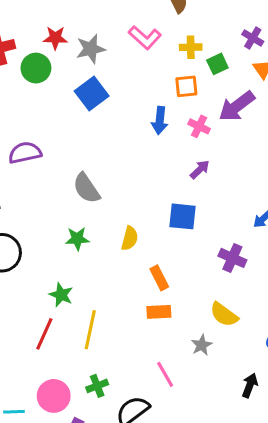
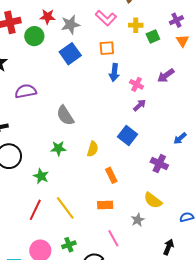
purple cross: (253, 38) -> (176, 20), turned 32
orange square: (186, 86) -> (107, 48), moved
purple arrow: (237, 106) -> (166, 75), moved, size x0.7
pink cross: (199, 126) -> (137, 84), moved
blue square: (182, 216) -> (127, 136), turned 30
green star: (61, 295) -> (41, 176), moved
orange rectangle: (159, 312) -> (105, 205), moved
yellow line: (90, 330) -> (65, 208), turned -50

